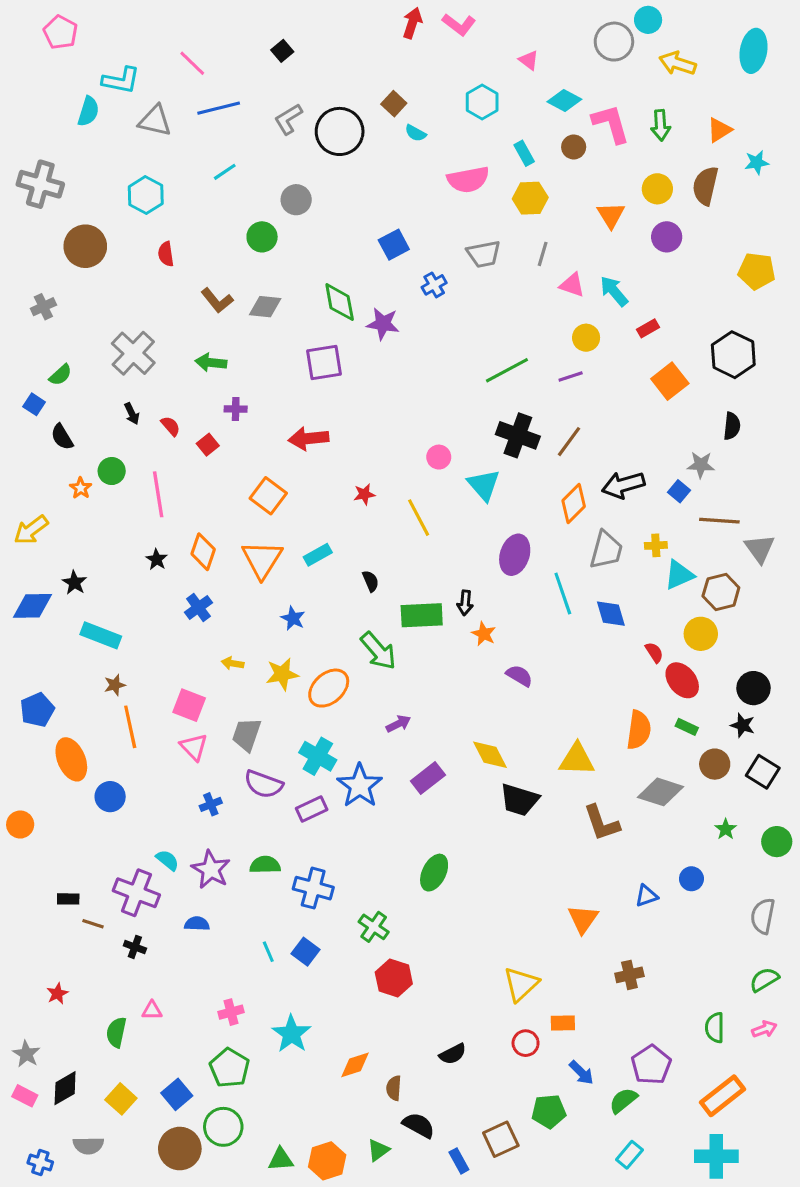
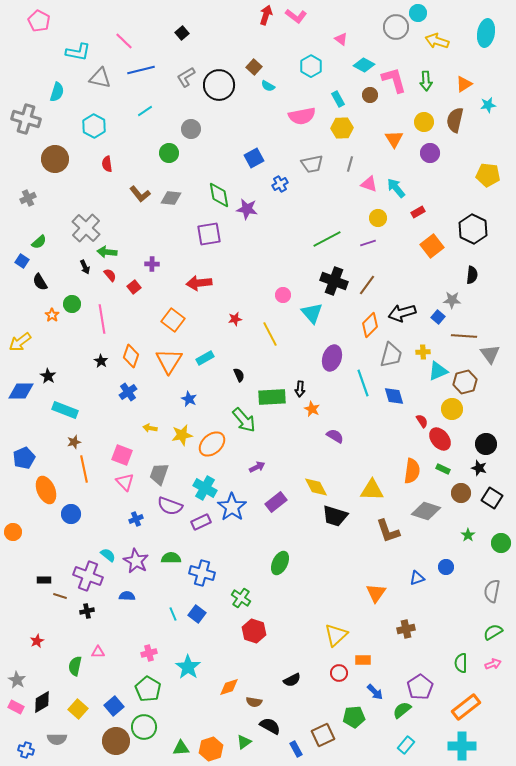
cyan semicircle: (88, 111) -> (57, 92), moved
green arrow: (211, 362) -> (107, 252), moved
black cross: (135, 947) -> (87, 611), turned -32
brown semicircle: (394, 1088) -> (254, 702), turned -84

